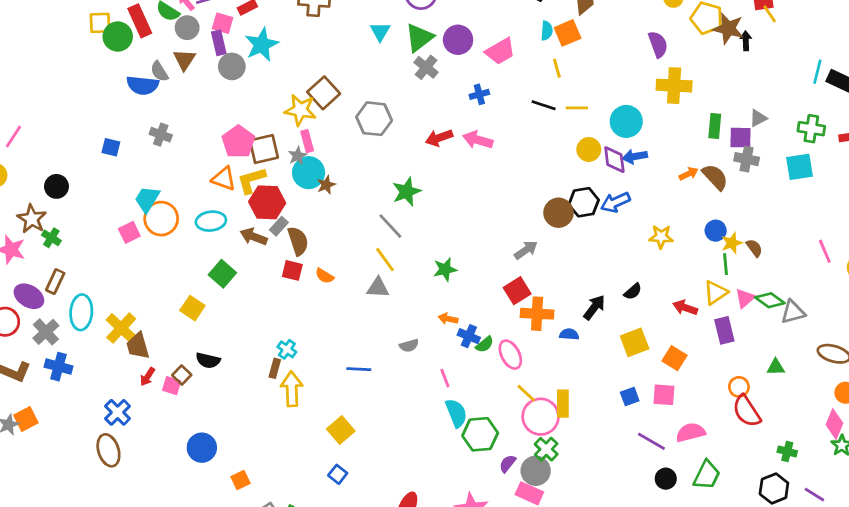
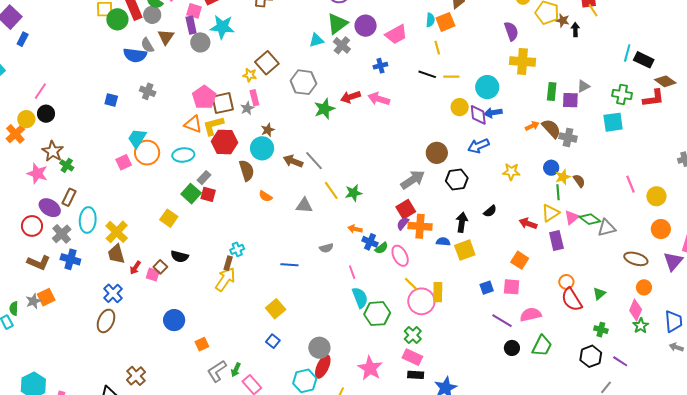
gray circle: (187, 28) -> (152, 15), moved
brown star: (728, 29) -> (563, 21), size x0.6
cyan triangle: (380, 31) -> (316, 40), moved, turned 42
cyan star: (262, 45) -> (222, 27), turned 30
yellow star: (300, 110) -> (250, 75), size x0.6
gray cross: (747, 159) -> (568, 137), moved
cyan circle: (309, 173) -> (262, 148), moved
black circle: (56, 186) -> (46, 114), moved
green star: (407, 192) -> (324, 109), moved
black hexagon: (584, 202) -> (457, 179), moved
gray rectangle: (279, 226) -> (204, 178), moved
brown arrow: (254, 237) -> (293, 161), moved
gray arrow: (526, 250) -> (413, 180), size x1.4
yellow line: (385, 260) -> (331, 190), moved
red square: (292, 270) -> (208, 194), moved
black arrow: (594, 307) -> (462, 222), turned -30
yellow square: (635, 342) -> (465, 250), moved
brown trapezoid: (138, 346) -> (116, 254), moved
cyan cross: (287, 349) -> (237, 249), turned 32
green triangle: (776, 367) -> (599, 294), moved, turned -40
yellow arrow: (292, 389) -> (225, 279), moved, turned 35
green cross: (546, 449) -> (413, 335), moved
brown ellipse: (108, 450) -> (106, 321), turned 40
purple semicircle: (507, 464) -> (403, 223), moved
gray circle: (536, 471) -> (319, 348), moved

